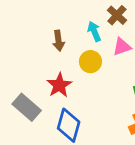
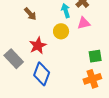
brown arrow: (58, 41) -> (30, 14), moved, turned -40

